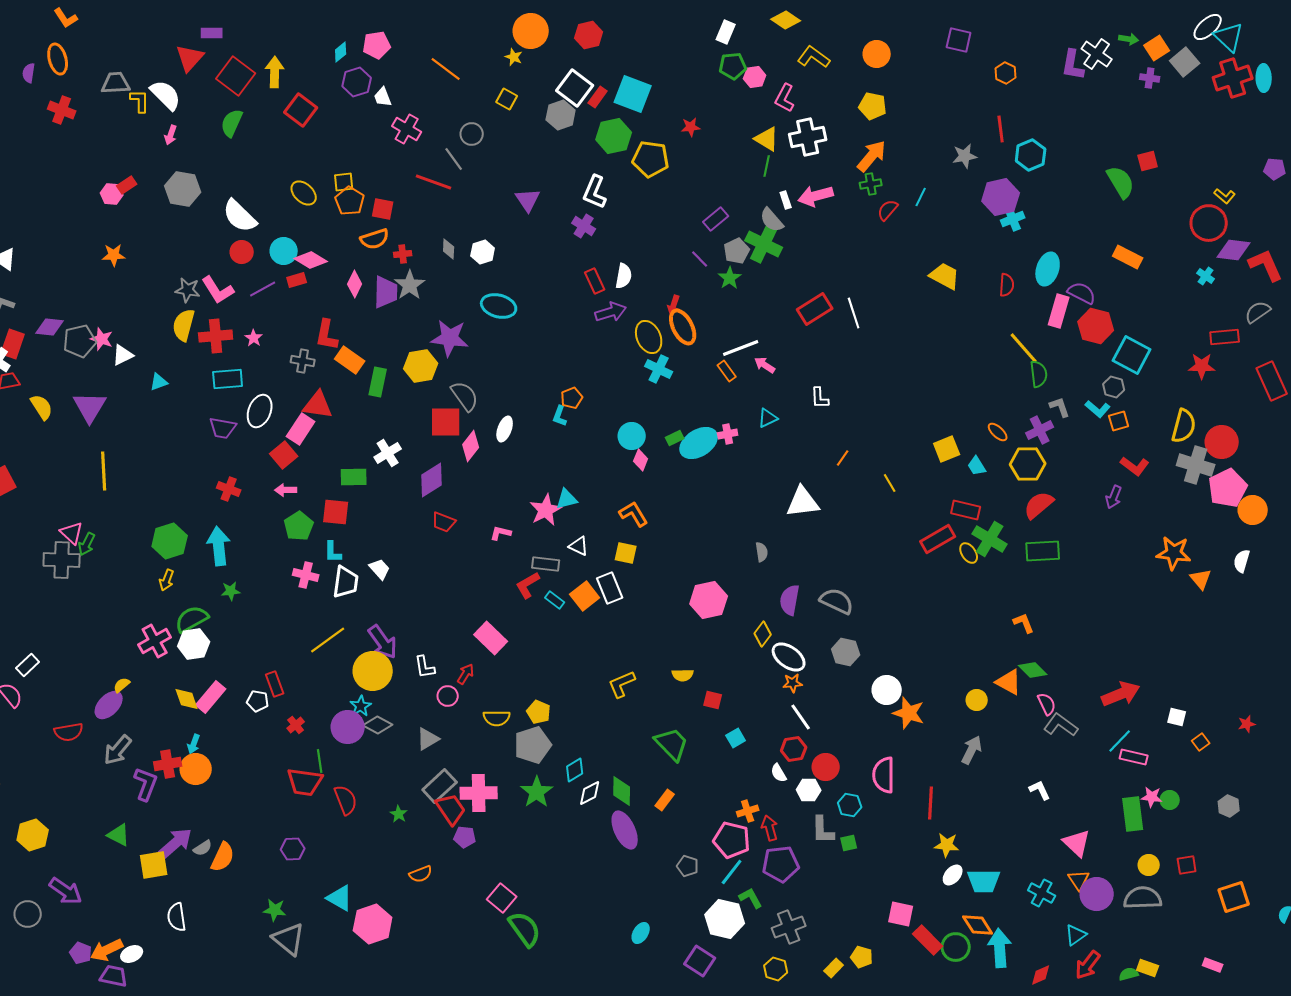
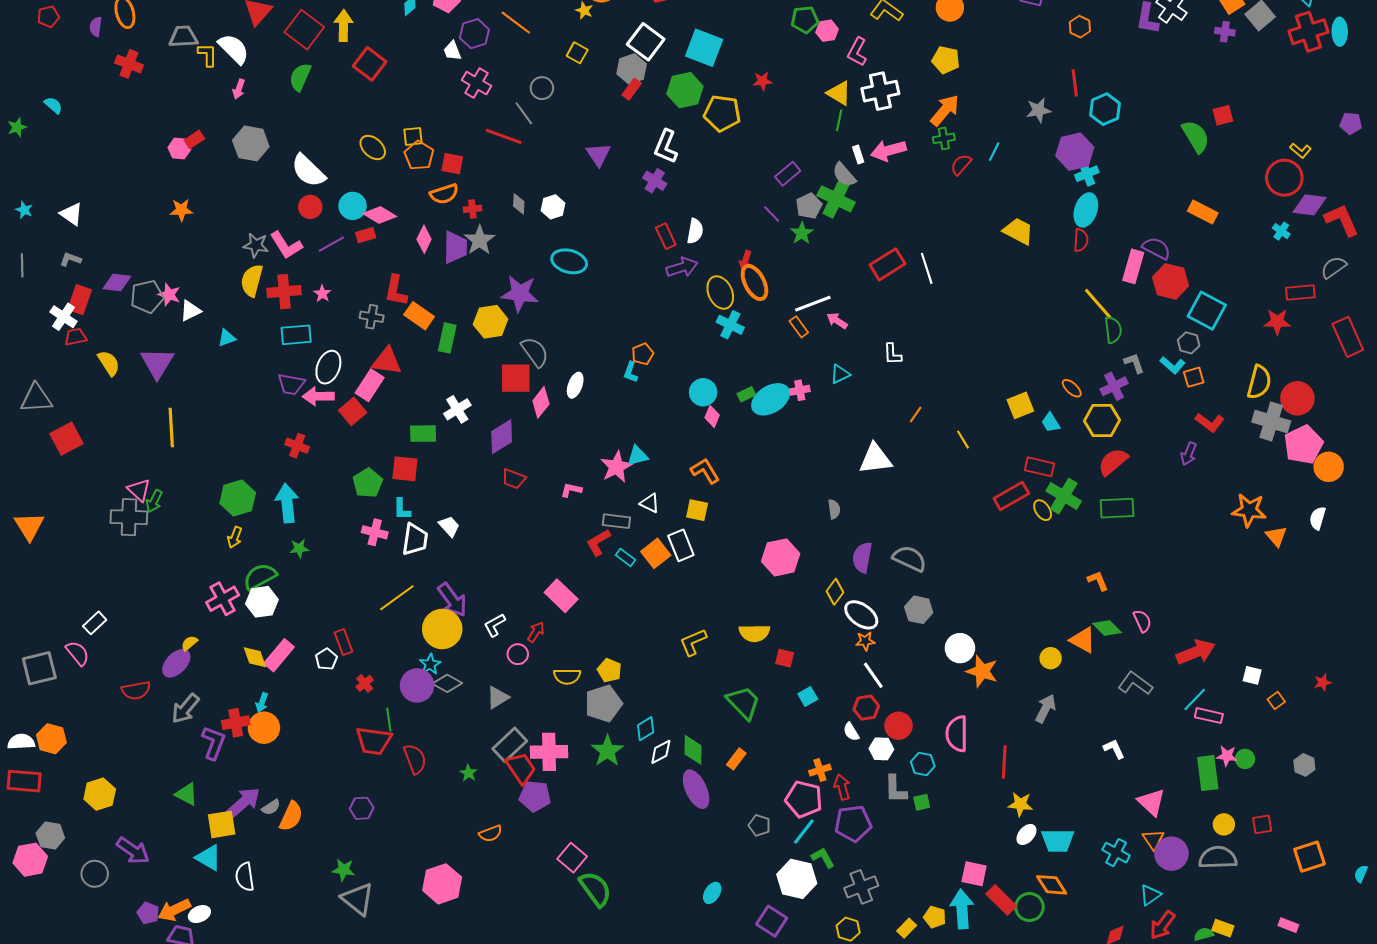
purple hexagon: (357, 82) -> (474, 34), moved
red rectangle: (598, 97) -> (632, 89), moved
cyan ellipse: (1048, 269) -> (1086, 210), moved
pink arrow: (286, 490) -> (318, 396), moved, size x1.4
white L-shape: (425, 667) -> (495, 625), turned 70
yellow semicircle: (683, 675) -> (754, 633), size x1.4
white pentagon: (258, 701) -> (326, 659), turned 30
pink semicircle: (1047, 704) -> (1142, 621), moved
purple pentagon: (465, 837) -> (535, 796), size x1.4
cyan triangle: (340, 898) -> (209, 858), moved
cyan arrow: (1000, 948) -> (962, 909), moved

